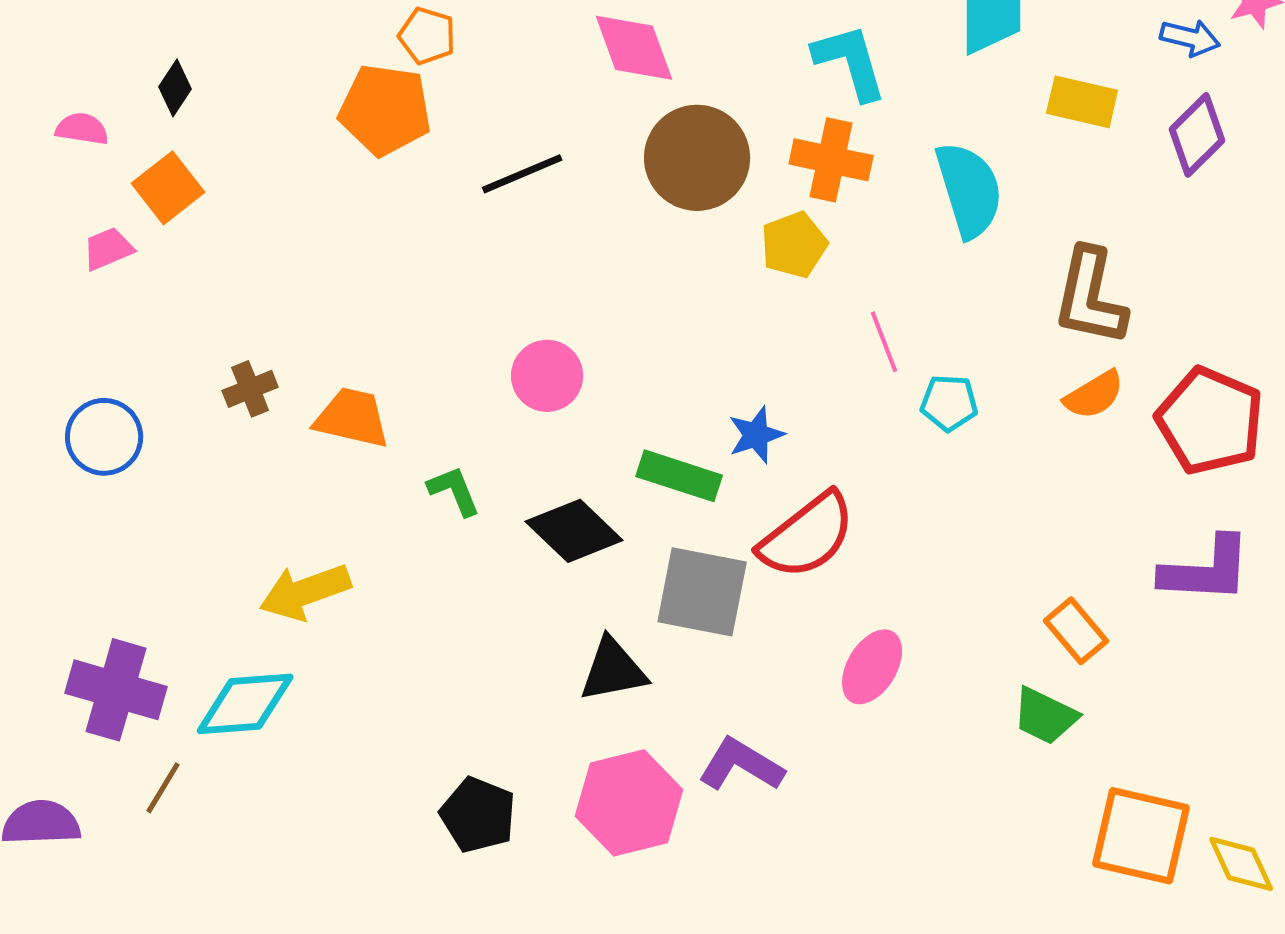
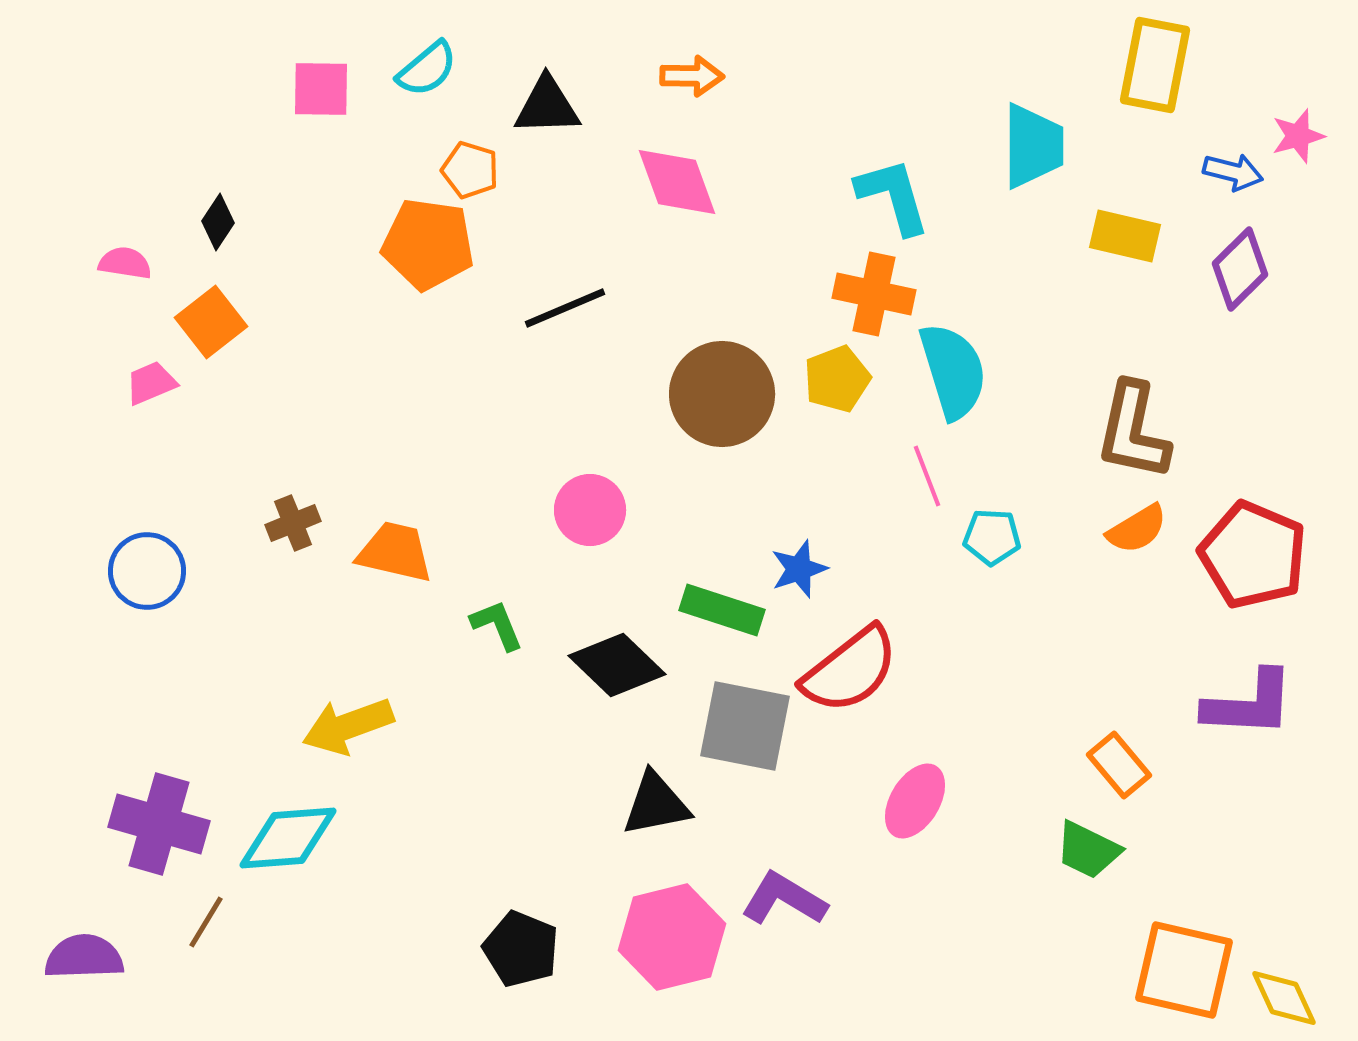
brown circle: (697, 158) -> (722, 394), moved
cyan semicircle: (969, 190) -> (953, 371), moved

